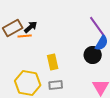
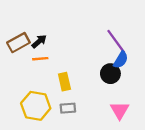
orange line: (25, 36) -> (40, 59), moved

